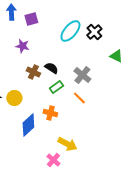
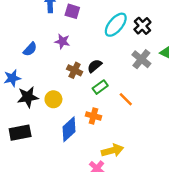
purple square: (31, 19) -> (72, 11), turned 32
black semicircle: (51, 68) -> (95, 66), turned -72
gray cross: (82, 75) -> (141, 59), moved
yellow arrow: (67, 144) -> (112, 150), turned -42

